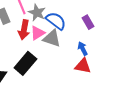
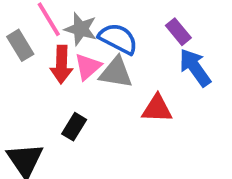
blue arrow: (83, 49) -> (195, 68), moved, size x1.5
black rectangle: (25, 63) -> (74, 127), size x0.6
red triangle: (83, 66) -> (157, 109), moved

